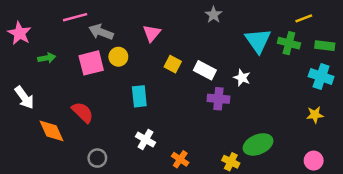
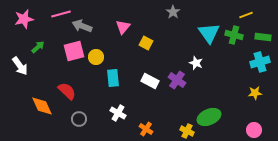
pink star: (19, 33) -> (24, 19), moved, turned 30
yellow circle: (118, 57) -> (96, 57), moved
green arrow: (47, 58) -> (38, 47), turned -32
yellow square: (173, 64) -> (146, 43), moved
white rectangle: (205, 70) -> (150, 81), moved
cyan cross: (321, 76) -> (260, 62), turned -36
white arrow: (24, 98) -> (20, 66), moved
purple cross: (218, 99) -> (177, 80), turned 30
gray circle: (97, 158) -> (79, 119), moved

